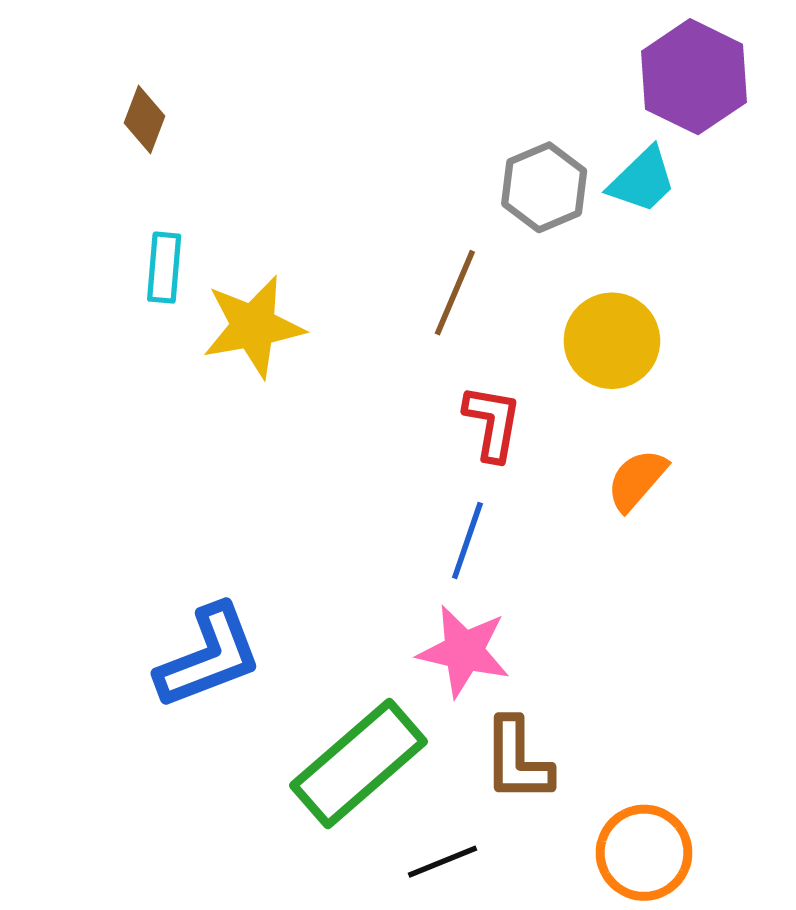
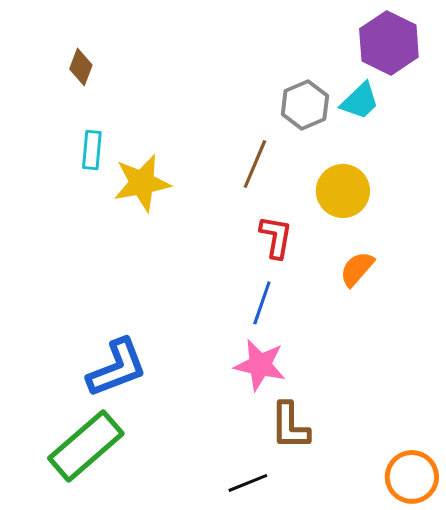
green rectangle: (359, 764) -> (86, 446), moved
orange circle: (644, 853) -> (412, 477), moved

